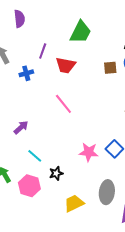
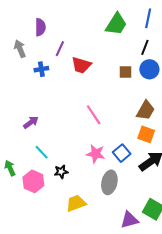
purple semicircle: (19, 19) -> (40, 27), moved
green trapezoid: (81, 32) -> (116, 24), moved
pink line: (63, 104) -> (94, 115), moved
gray ellipse: (107, 192) -> (109, 182), moved

